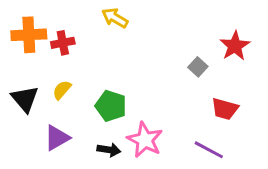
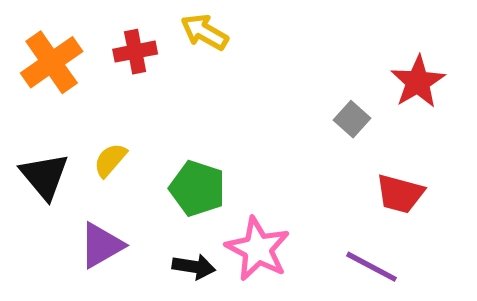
orange cross: (29, 35) -> (52, 62), turned -32
red cross: (63, 43) -> (135, 52), moved

